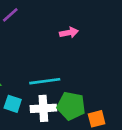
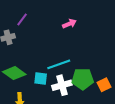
cyan square: (13, 104) -> (41, 78), moved

